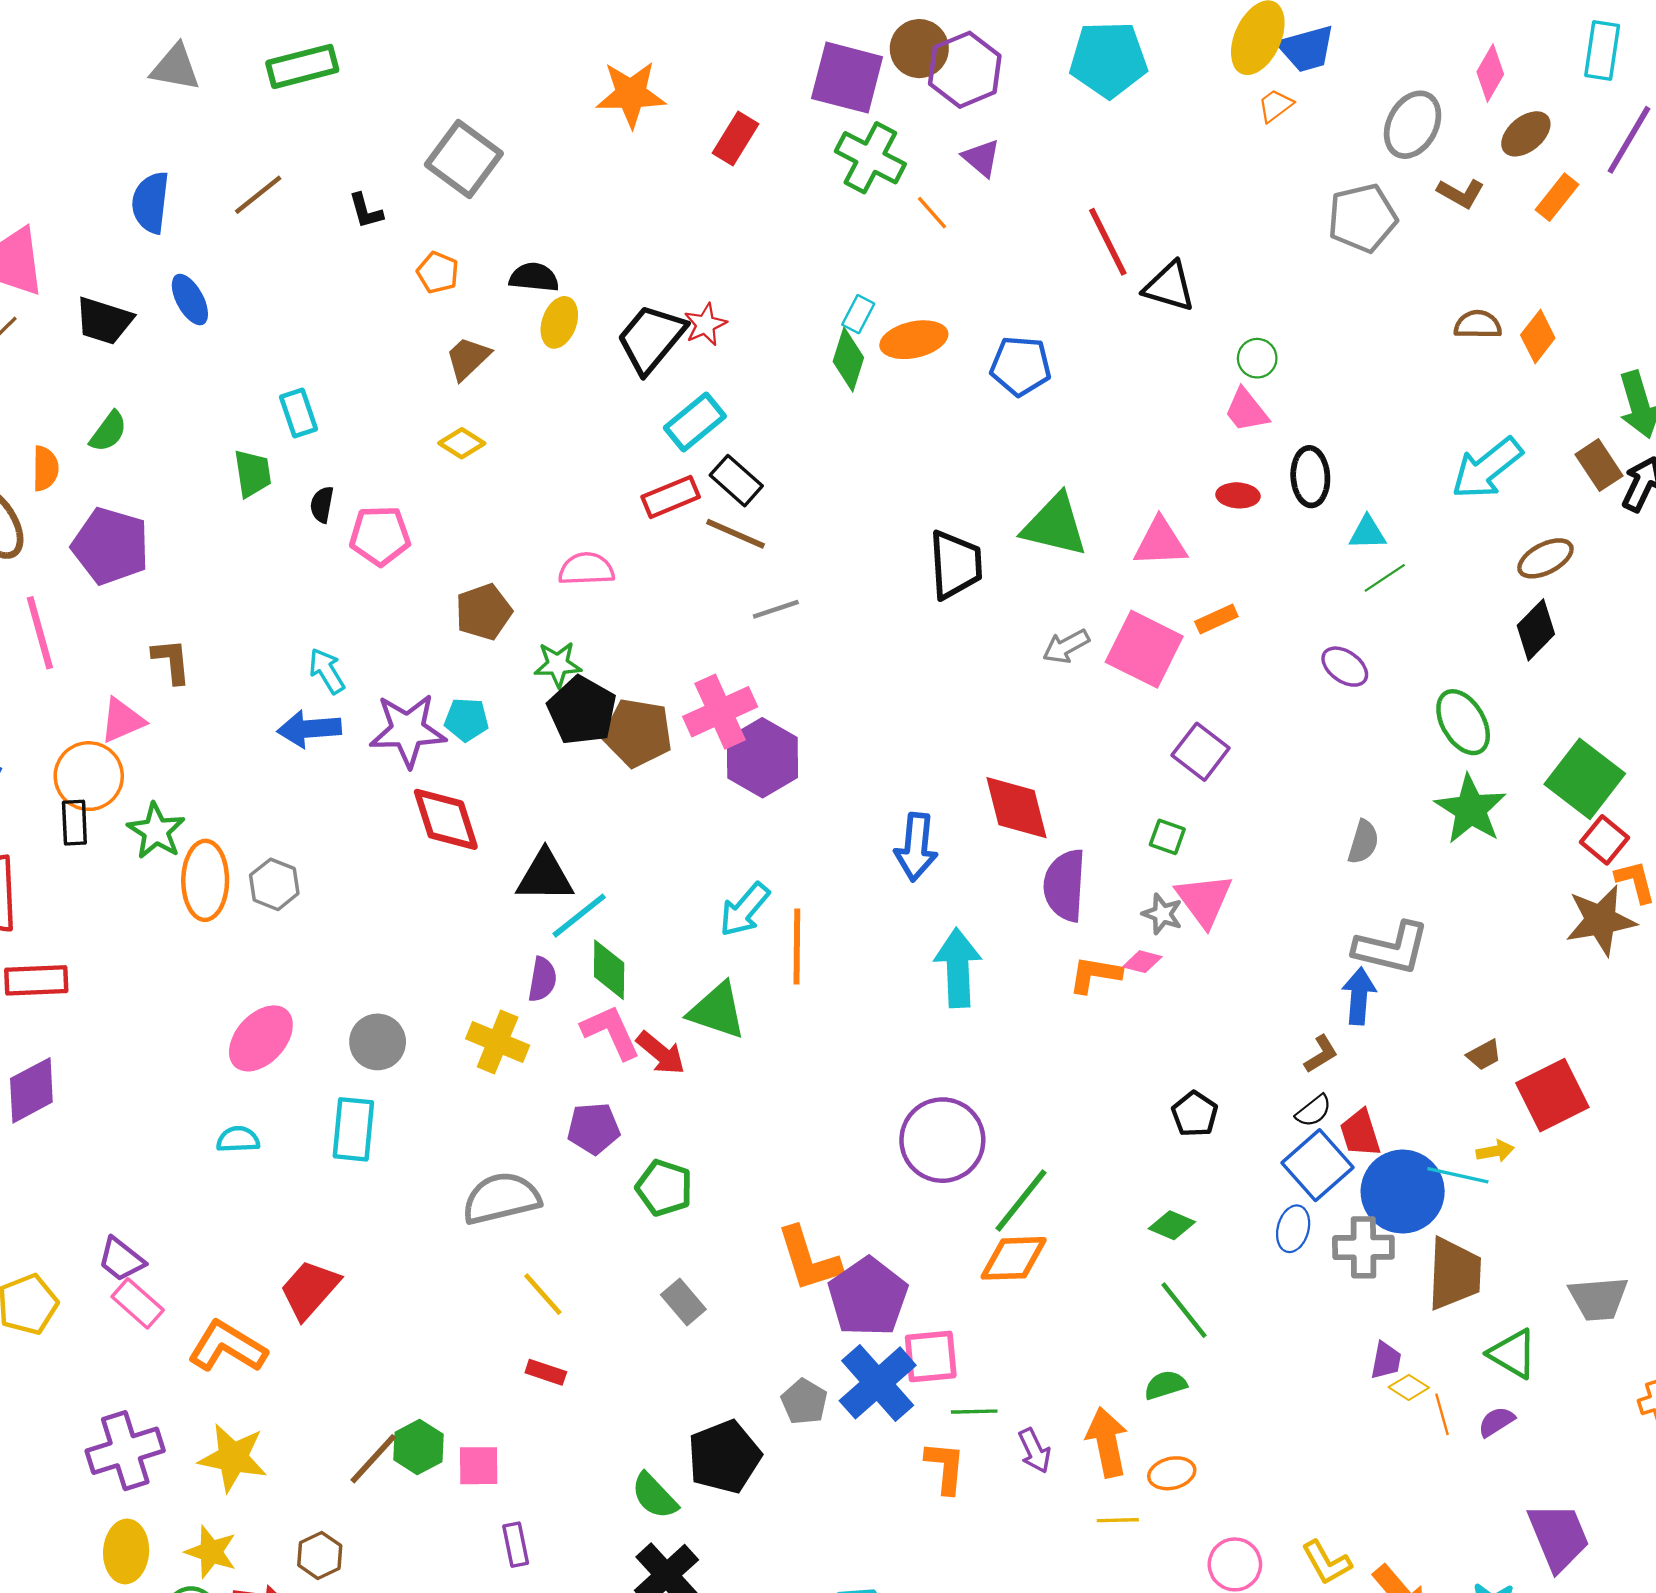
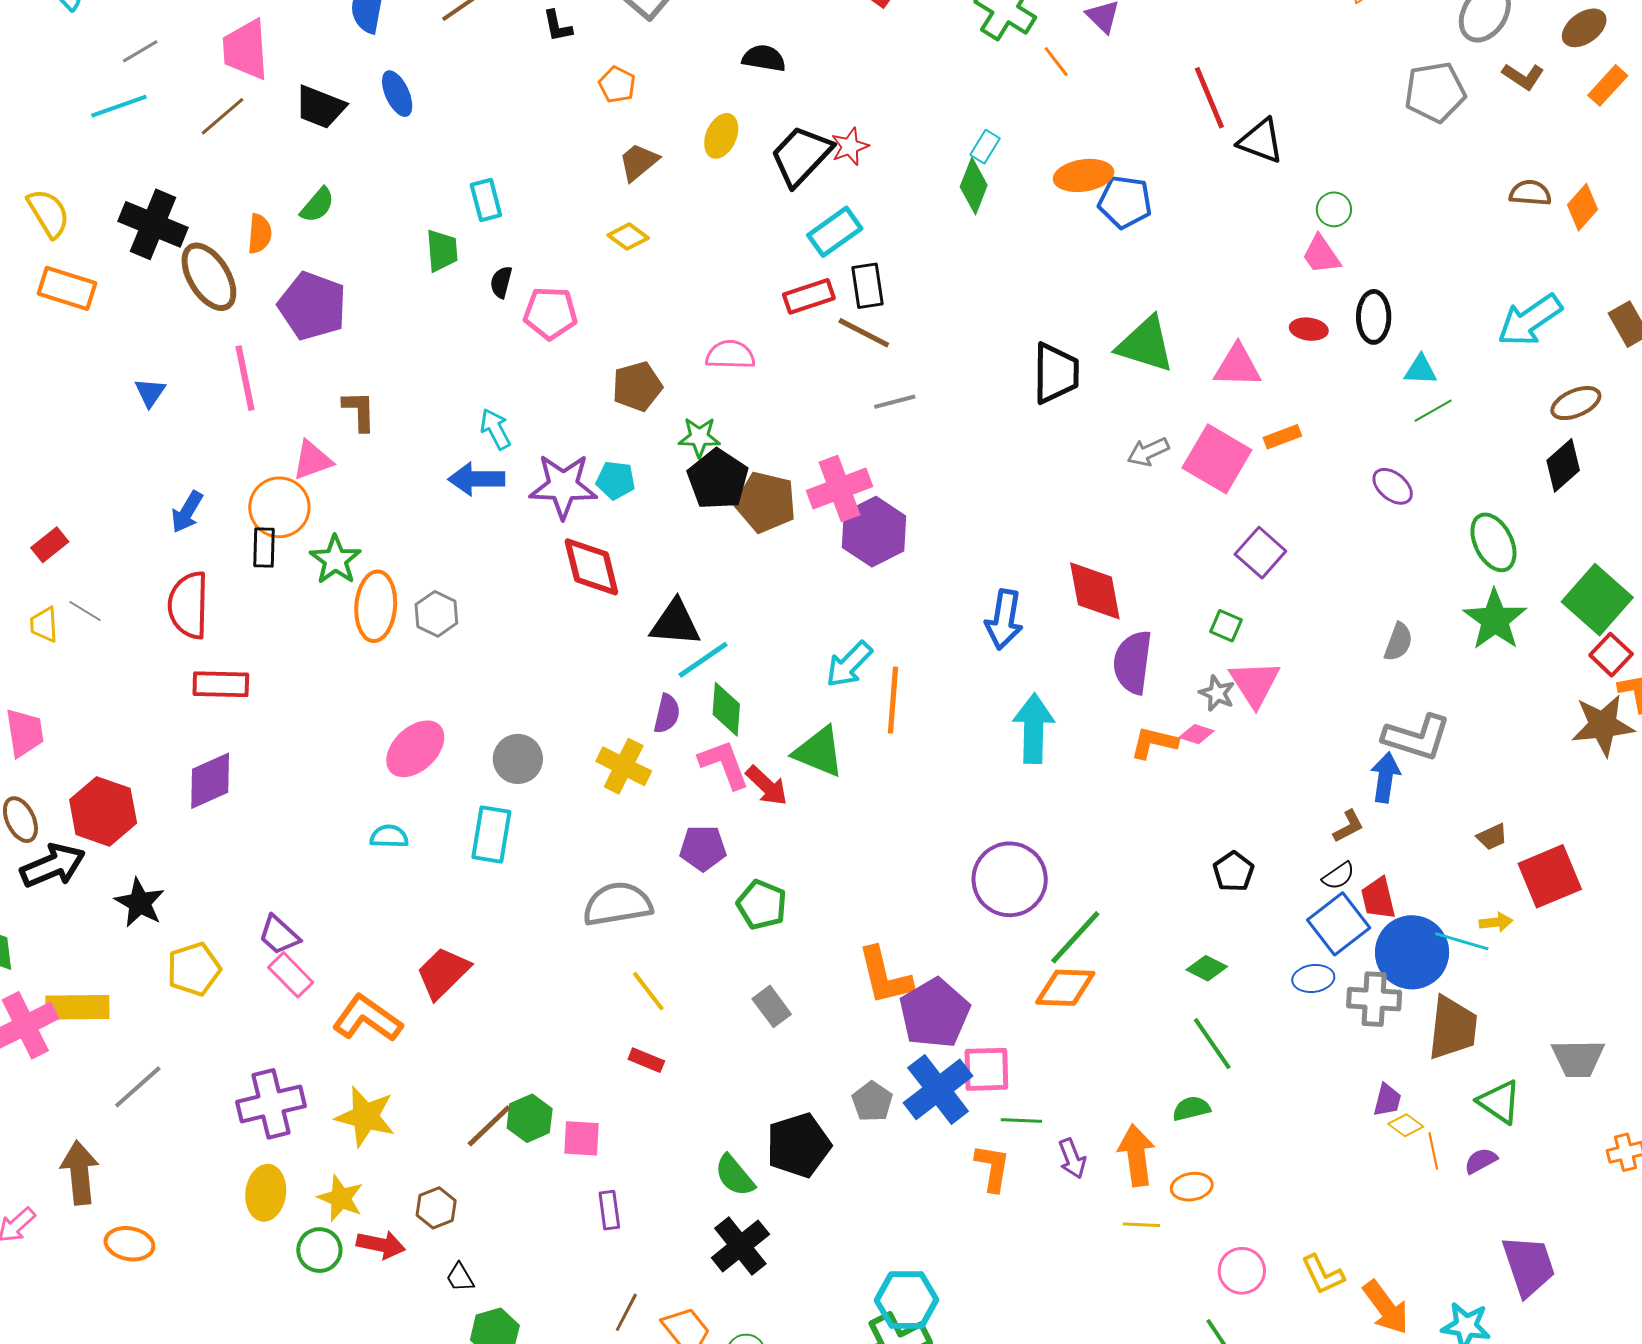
black semicircle: (534, 277) -> (764, 58), moved
orange ellipse: (914, 340) -> (1084, 175), moved
black rectangle: (736, 481) -> (868, 286), turned 36
blue ellipse: (1293, 1229) -> (1313, 978), turned 63

